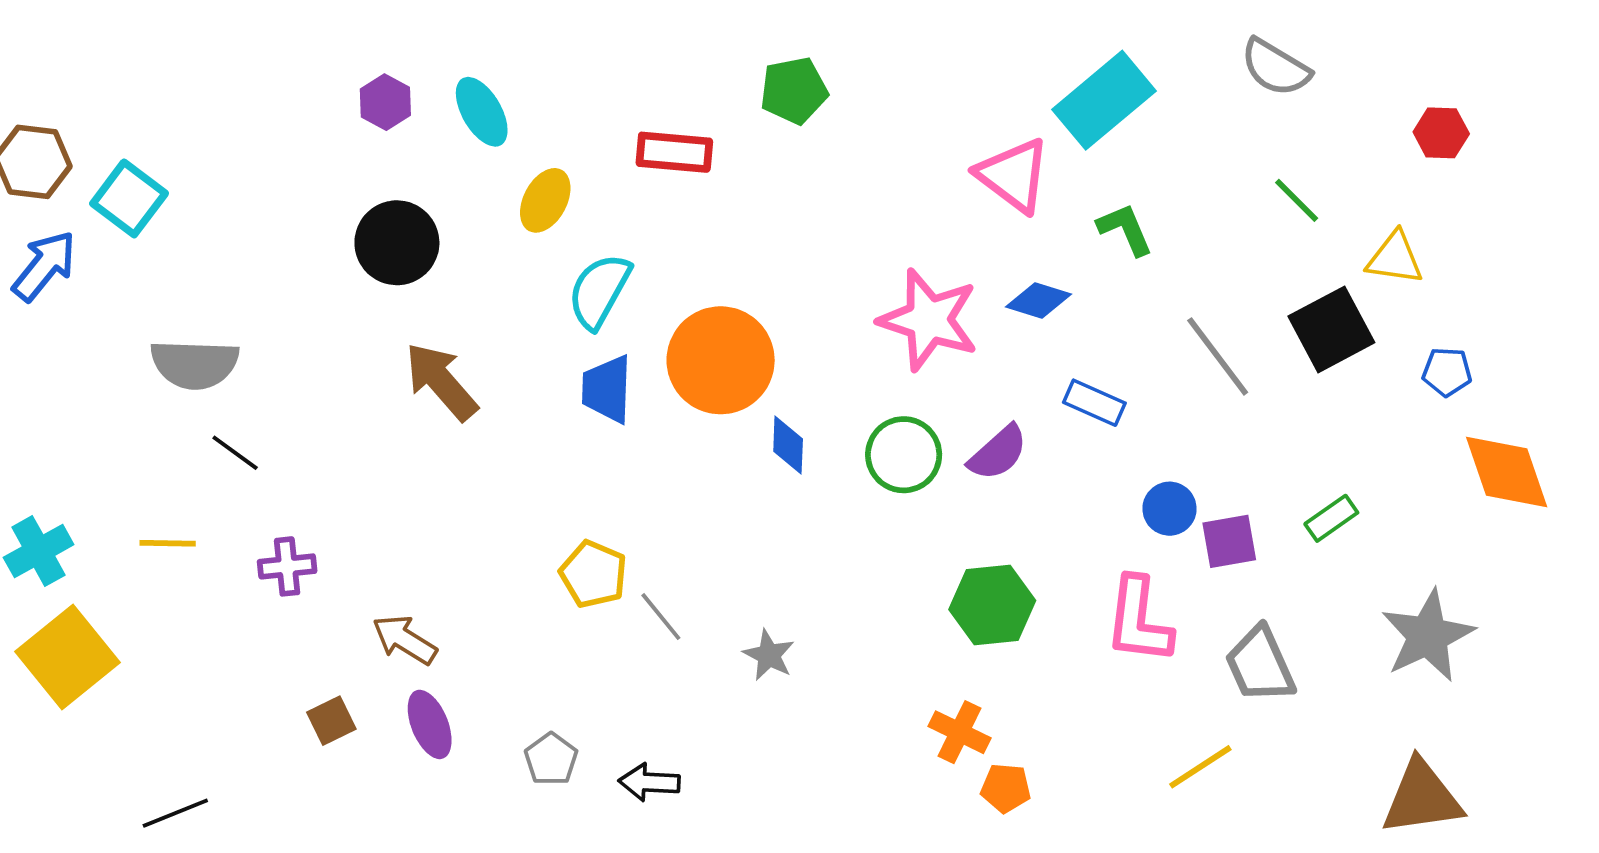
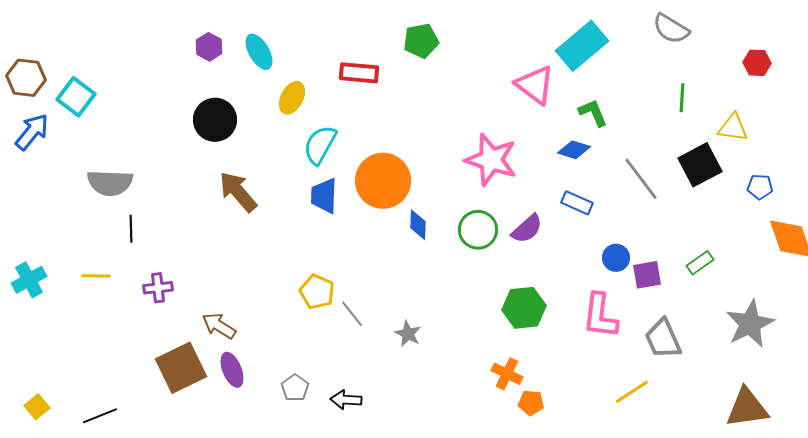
green line: (1297, 200) -> (682, 98), turned 48
blue diamond: (1038, 301) -> (574, 150), moved
black line: (235, 453) -> (131, 229), turned 52
yellow square: (67, 657) -> (37, 407), moved, size x0.5
brown square: (331, 721) -> (181, 368), size x2.0

